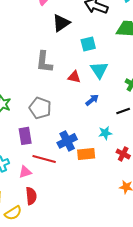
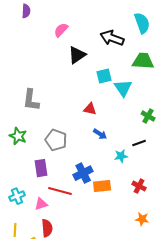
gray L-shape: (44, 62) -> (31, 100), moved
cyan triangle: (99, 70) -> (123, 88), moved
blue arrow: (92, 100) -> (100, 134), moved, turned 72
cyan star: (105, 133) -> (121, 156), moved

